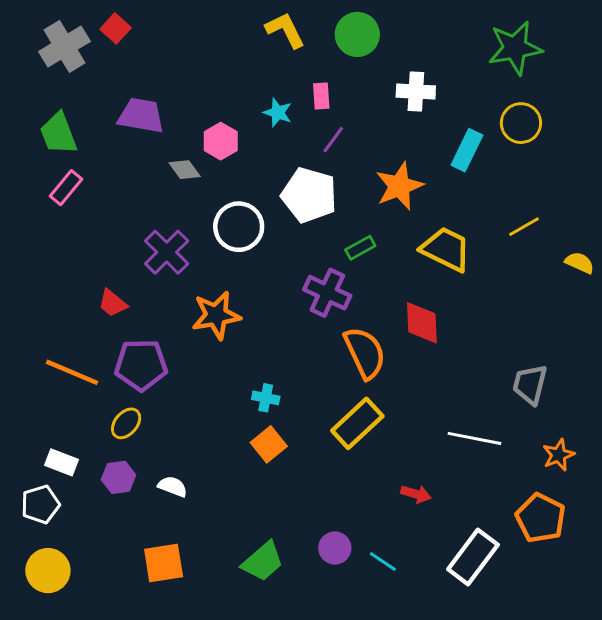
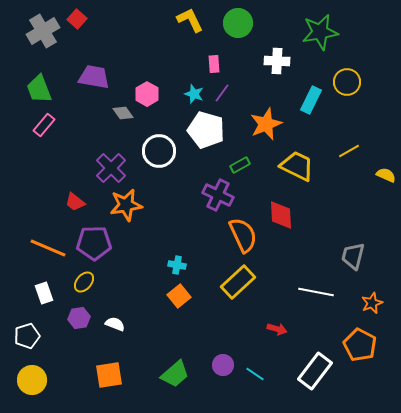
green star: (515, 48) -> (320, 32), moved
cyan star: (278, 113) -> (194, 94), moved
orange star: (216, 315) -> (126, 205), moved
white rectangle: (61, 462) -> (44, 293), moved, turned 50

